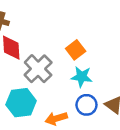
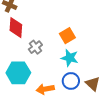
gray cross: (38, 69) -> (35, 47), size x0.6

